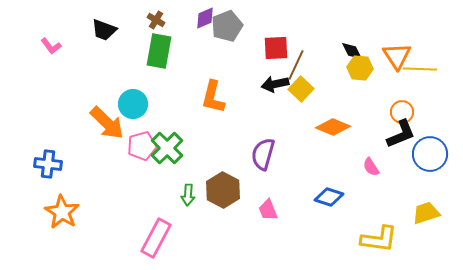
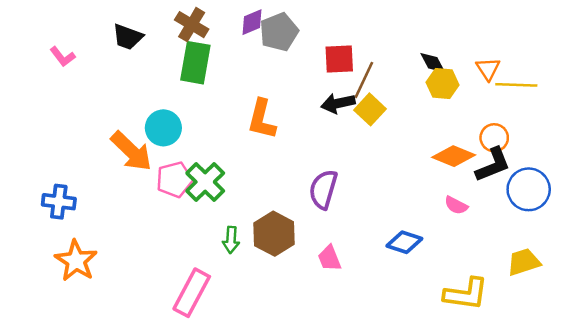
brown cross: (156, 20) -> (192, 25), size x1.5
orange triangle: (397, 56) -> (488, 69), size x0.7
orange diamond: (333, 127) -> (454, 156), moved
pink semicircle: (371, 167) -> (456, 205), turned -30

